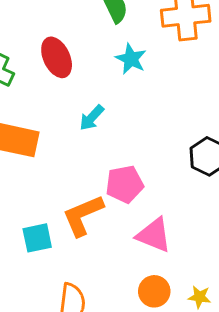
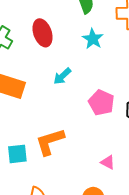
pink pentagon: (125, 184) -> (101, 103), moved, turned 30
pink triangle: (154, 235) -> (108, 162), moved, size x0.6

